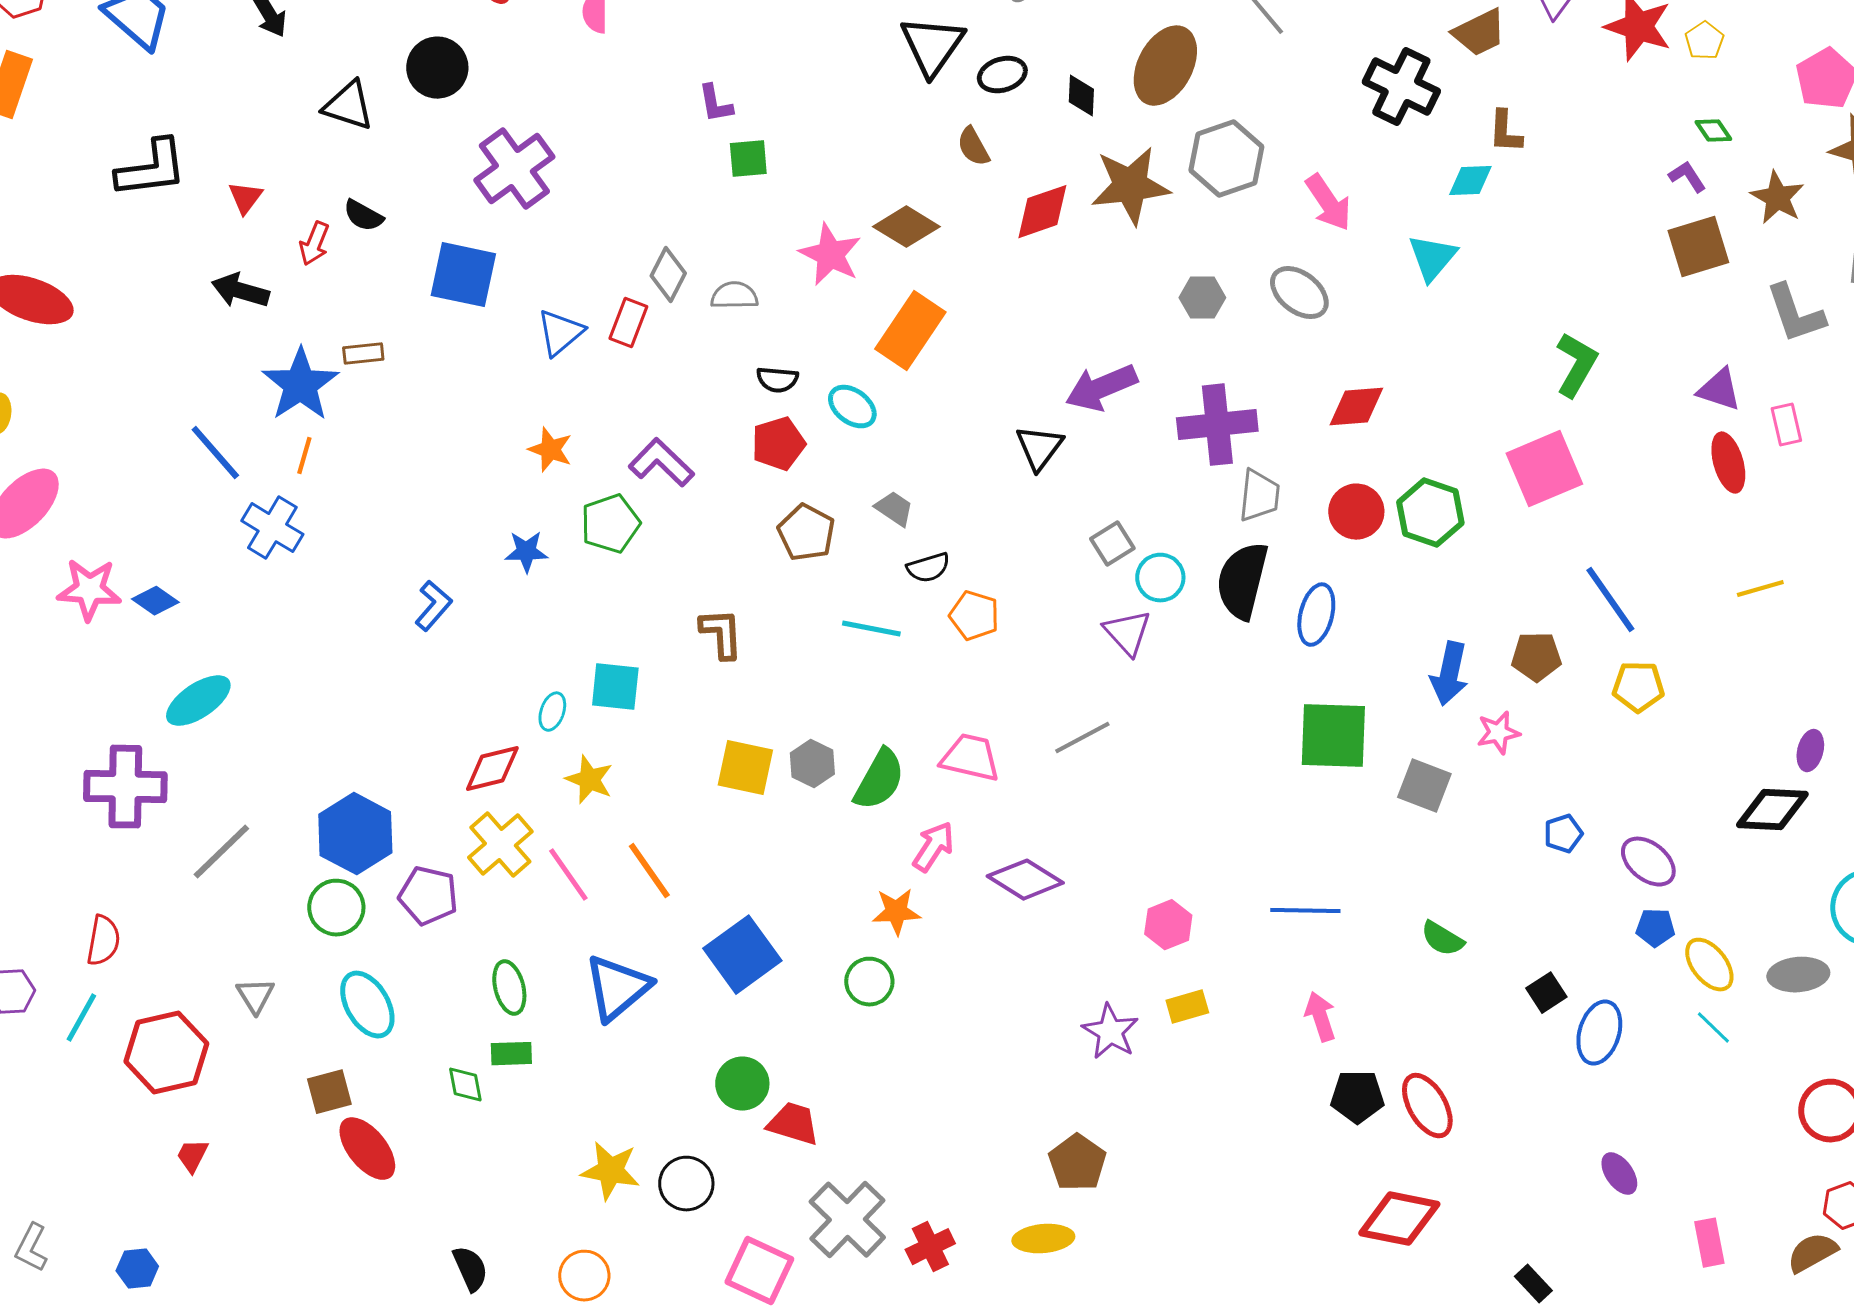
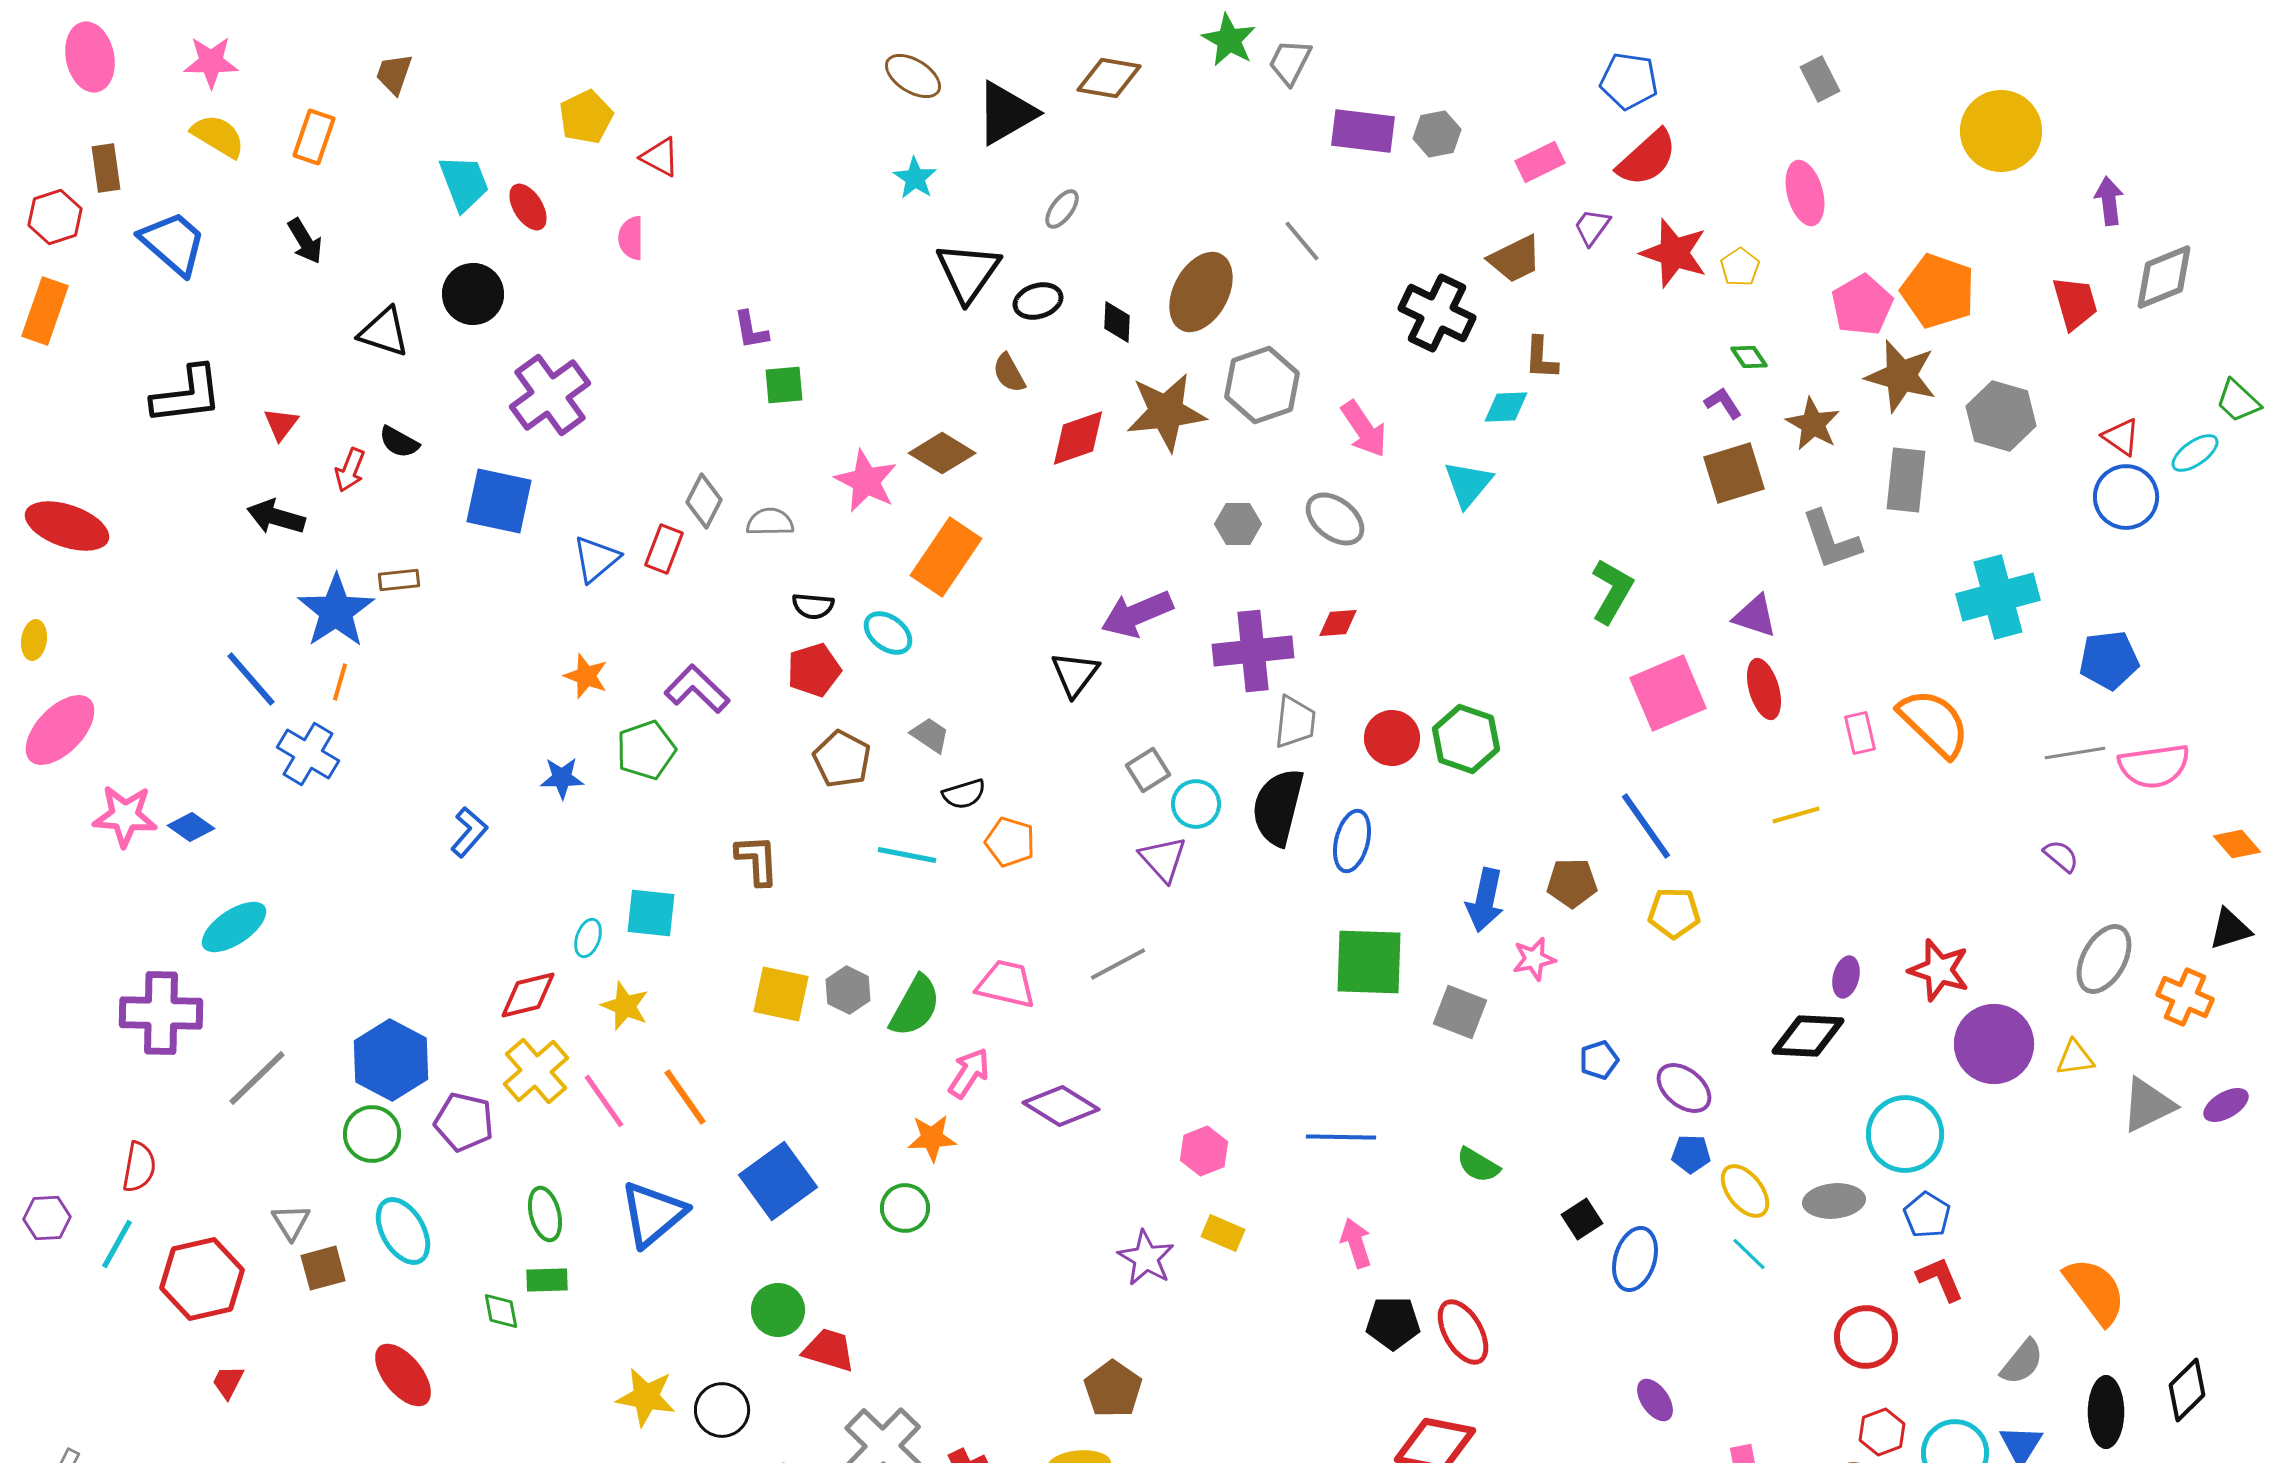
red diamond: (1356, 407) -> (1338, 623), moved, size x0.7
pink rectangle: (1786, 425) -> (1860, 733), moved
pink square: (1544, 469) -> (1668, 693), moved
yellow rectangle: (1187, 1007) -> (1223, 1233), turned 39
brown square: (329, 1092) -> (323, 1268), moved

